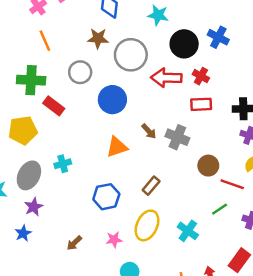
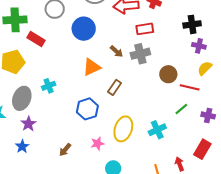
red rectangle: (201, 104) -> (145, 29), moved
gray cross: (177, 137) -> (140, 54), turned -30
brown rectangle: (151, 186) -> (115, 87), moved
cyan cross: (188, 231) -> (157, 130), turned 36

